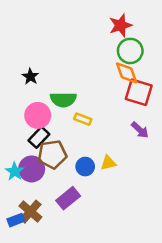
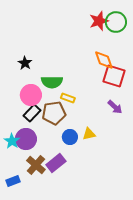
green circle: (130, 51) -> (116, 22), moved
brown pentagon: (52, 154) -> (54, 113), moved
brown cross: (30, 212) -> (36, 165), moved

